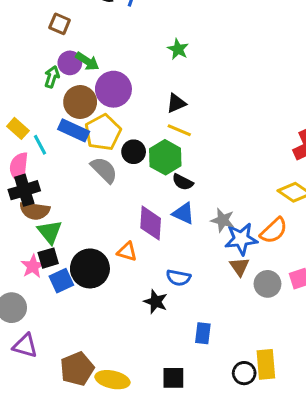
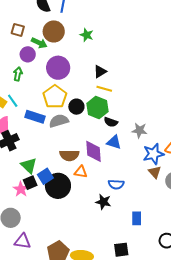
green star: (178, 49) -> (87, 35), moved
green arrow: (87, 61) -> (39, 43), moved
green arrow: (52, 77) -> (18, 74), moved
brown circle: (80, 102) -> (54, 31), moved
blue rectangle: (74, 130) -> (35, 117), moved
cyan line: (40, 145) -> (13, 101), moved
gray semicircle: (104, 170) -> (59, 121), turned -54
brown semicircle: (35, 211) -> (69, 155), moved
gray star: (223, 220) -> (139, 130), moved
blue square: (61, 281) -> (45, 176), moved

